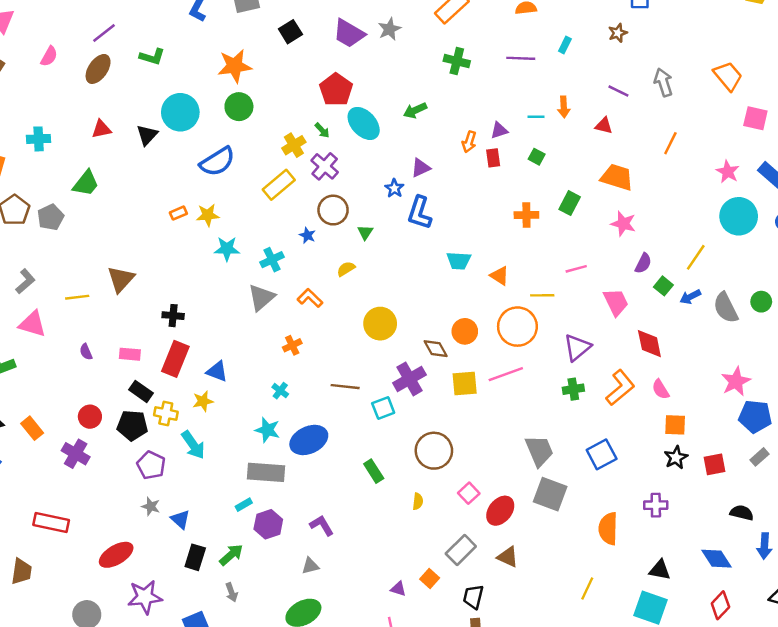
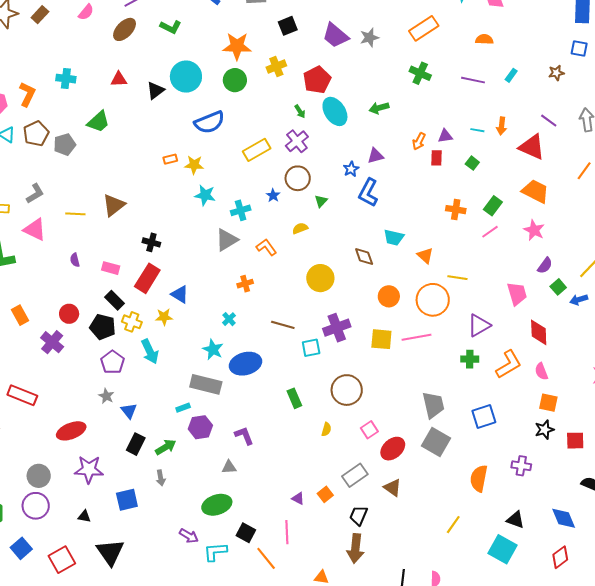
red triangle: (604, 126) -> (532, 147), size x1.8
yellow cross: (294, 145) -> (276, 66), moved
pink line: (576, 269) -> (490, 232), moved, turned -30
brown diamond: (436, 349) -> (364, 257), moved

